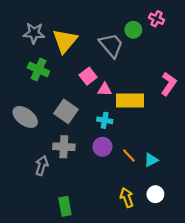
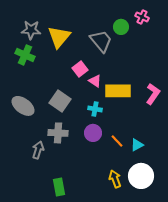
green cross: (38, 70) -> (25, 55), moved
pink L-shape: (169, 84) -> (153, 94), moved
pink triangle: (105, 89) -> (95, 81), turned 32
white circle: (155, 194) -> (141, 176), size x1.6

